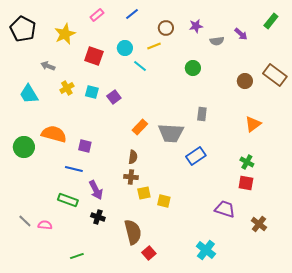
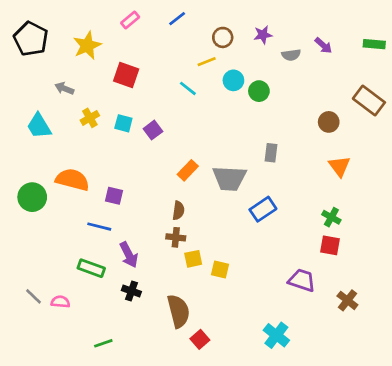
green rectangle: (271, 21) -> (374, 44), moved, turned 56
cyan circle: (125, 48) -> (233, 80), moved
brown circle: (245, 81) -> (329, 122), moved
orange triangle: (253, 124) -> (339, 166), turned -30

